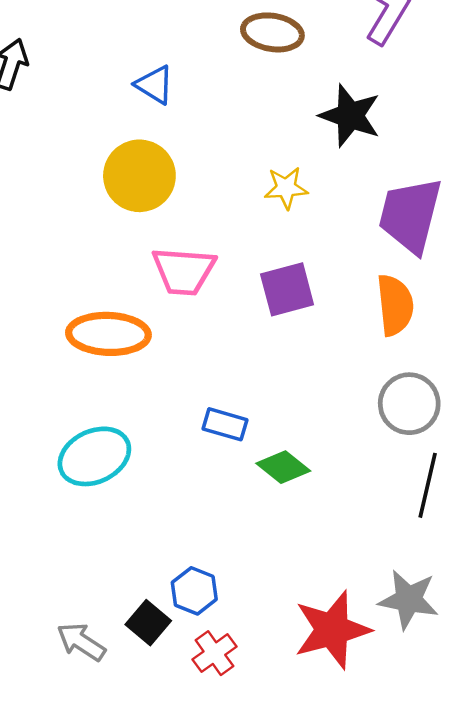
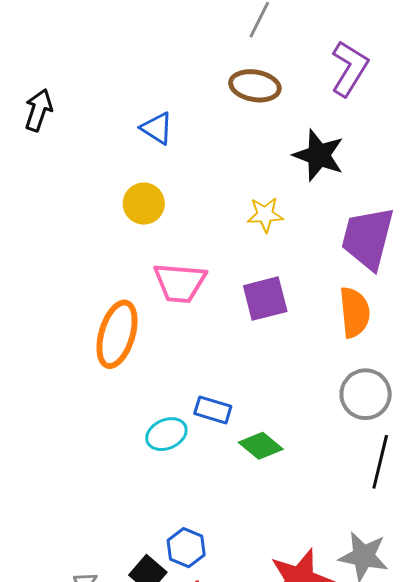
yellow circle: (139, 176) -> (144, 204), size x0.7
orange ellipse: (108, 334) -> (117, 334), turned -76
cyan ellipse: (94, 456) -> (166, 434), moved, size x0.7

